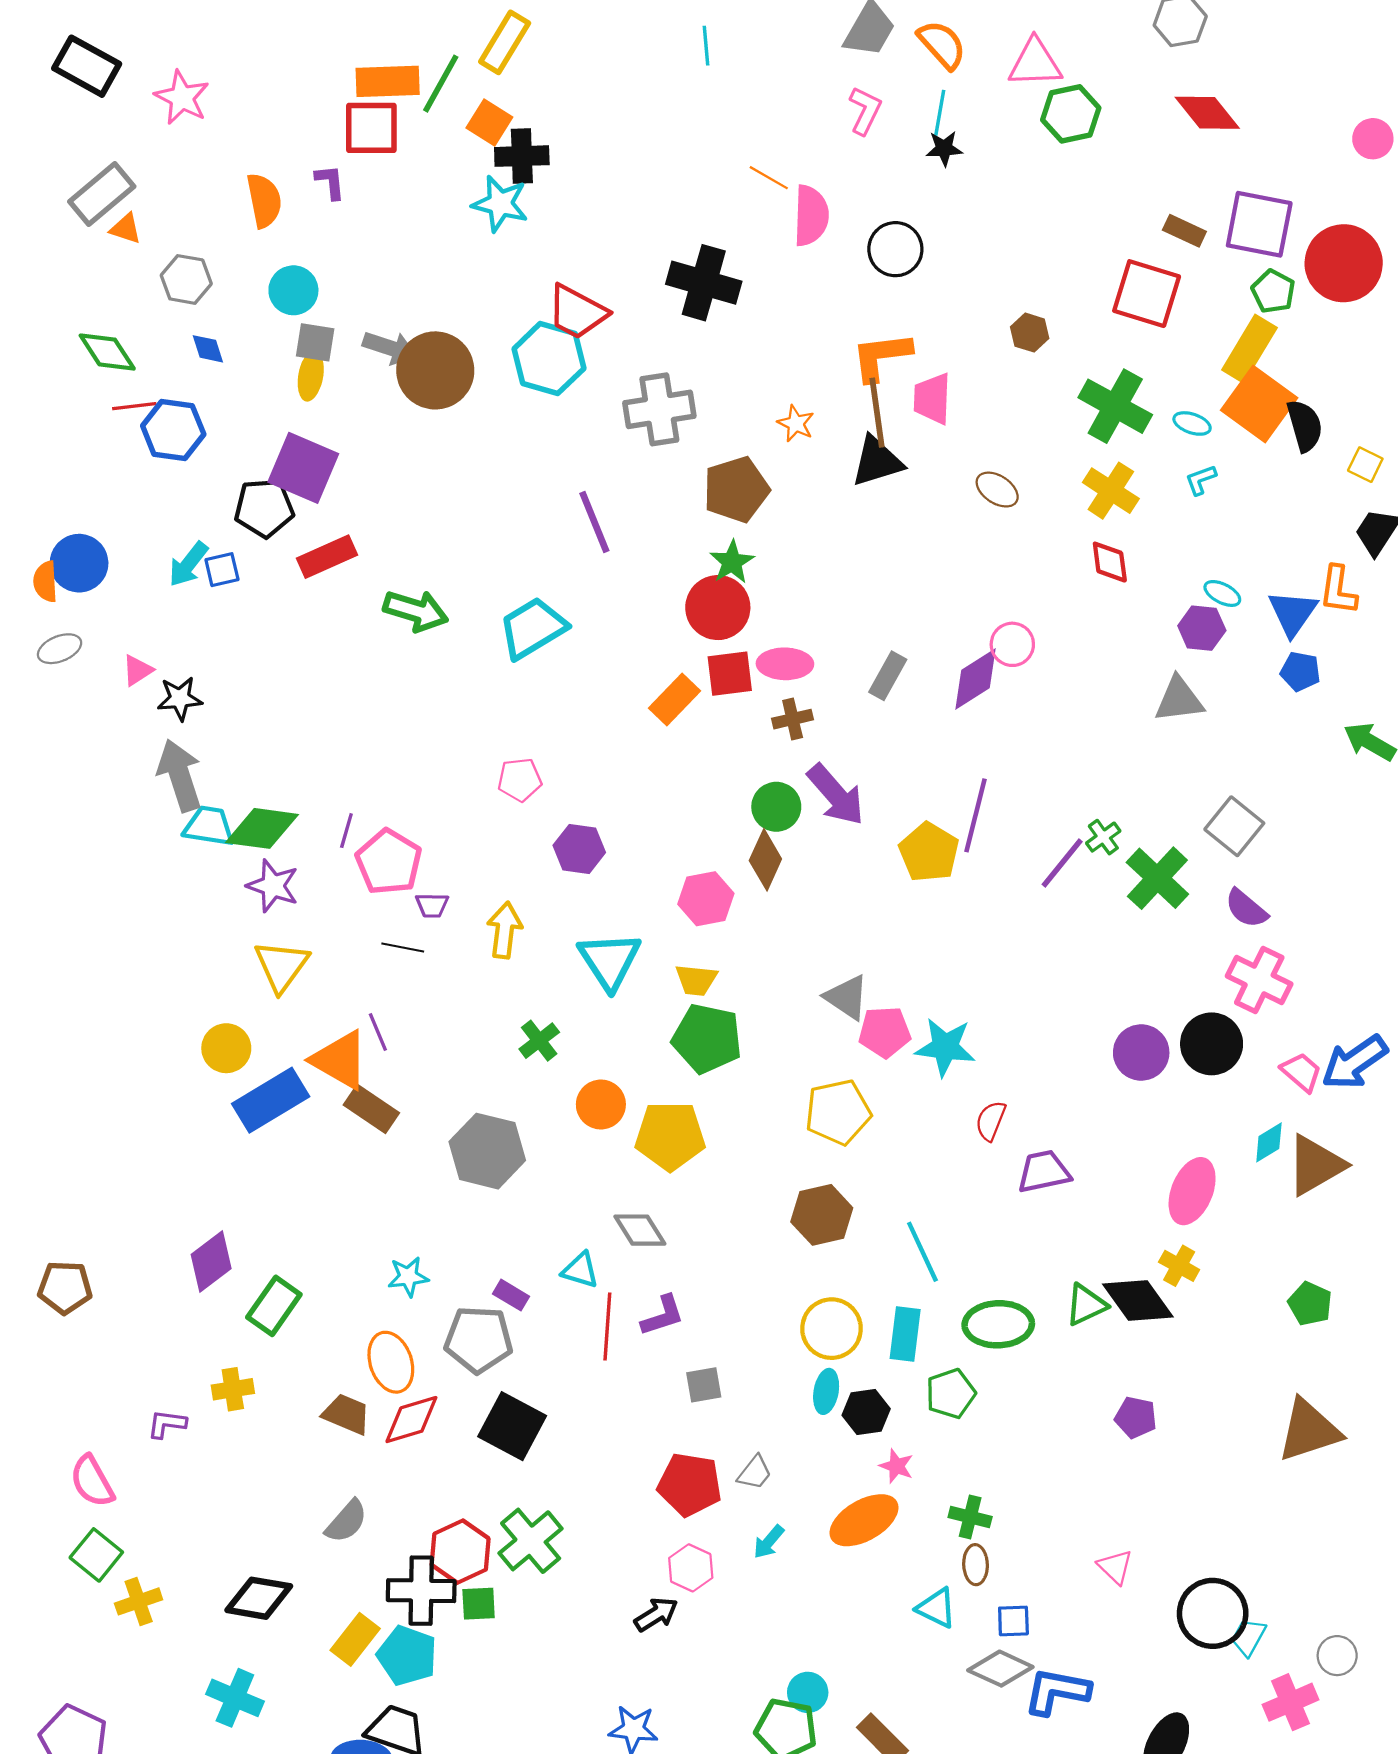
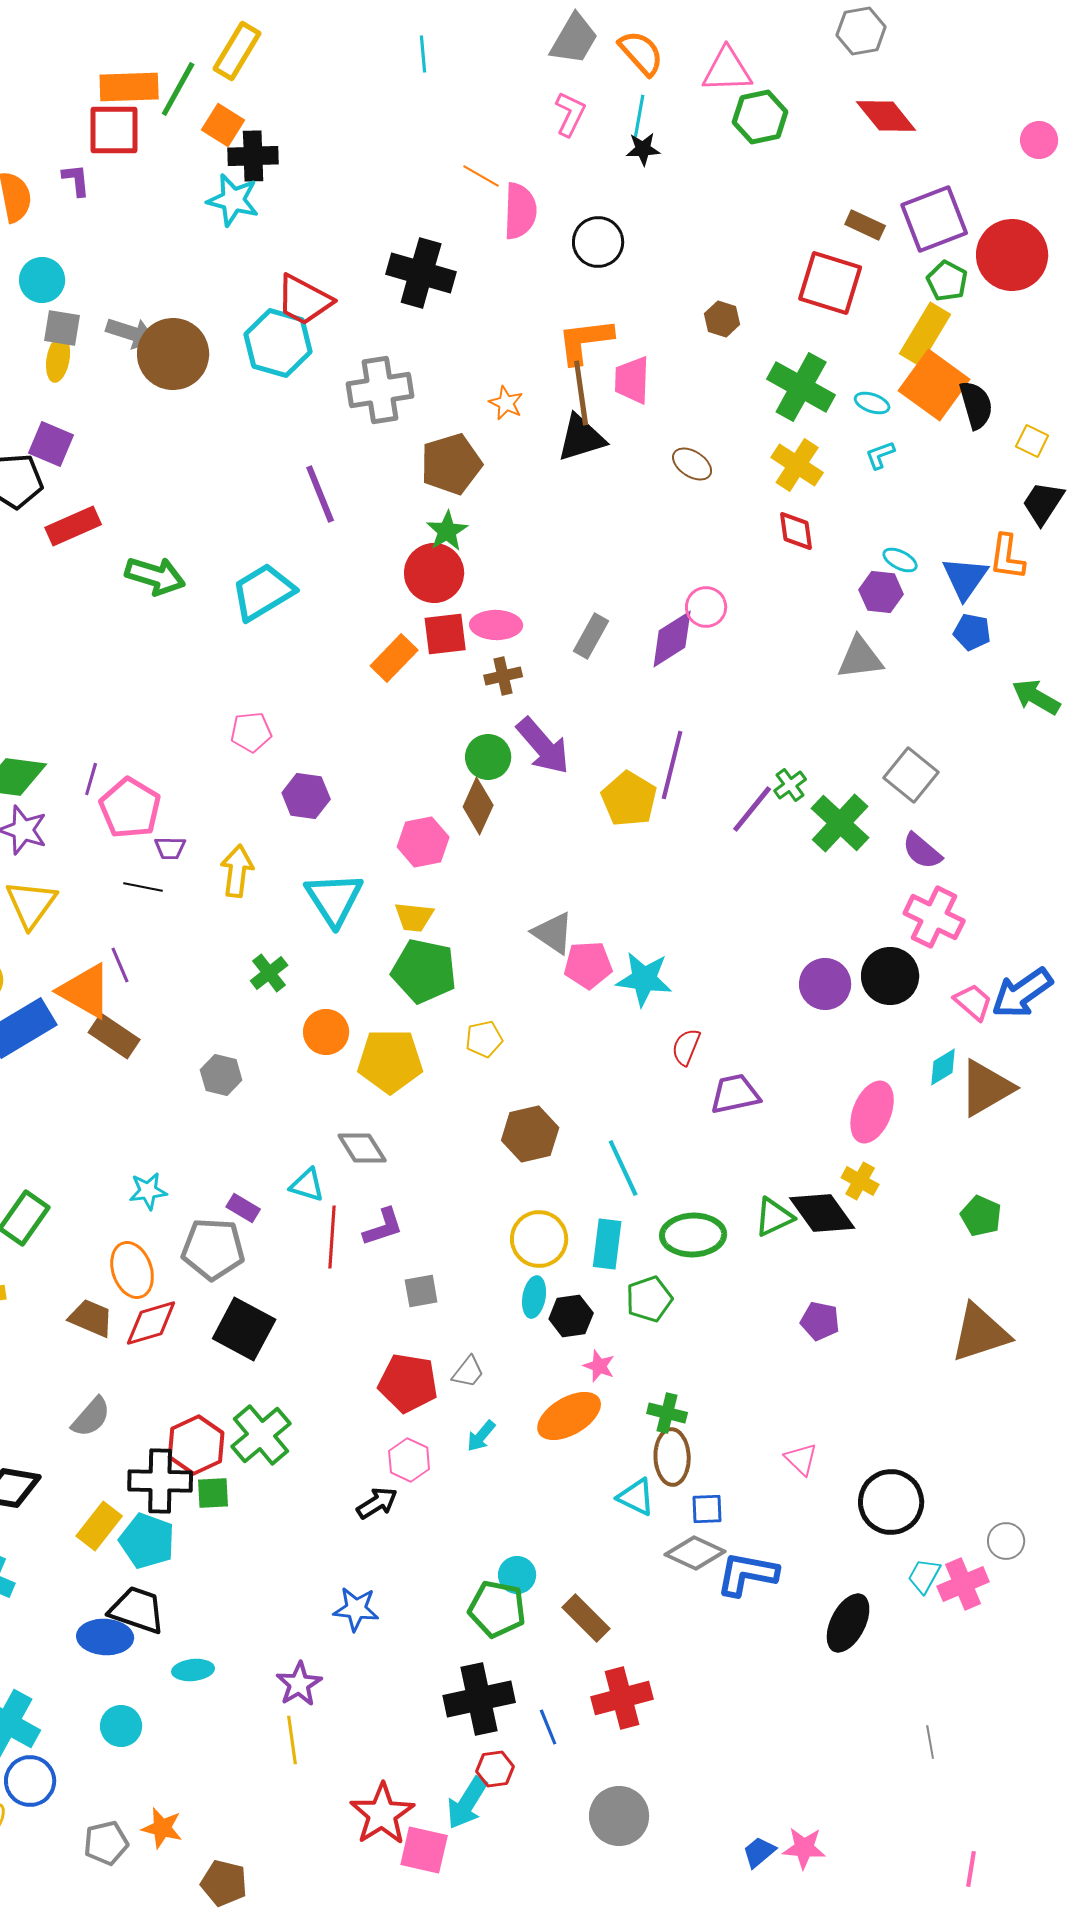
purple square: (1259, 224) -> (934, 219), turned -32
purple square: (303, 468) -> (51, 444), size x0.7
yellow pentagon: (838, 1112) -> (484, 1039), moved, size x0.6
gray hexagon: (487, 1151) -> (221, 1075), size x0.6
brown ellipse: (976, 1565) -> (672, 1457), size x1.5
cyan trapezoid: (1248, 1637) -> (924, 1576), moved

